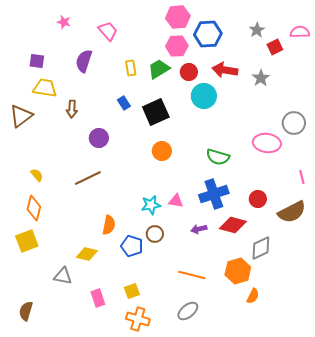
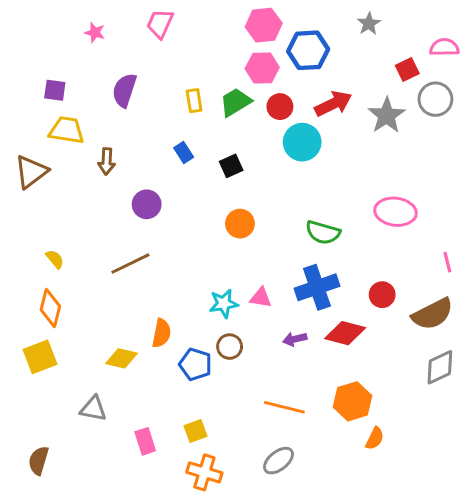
gray star: (257, 30) -> (369, 24), moved
pink trapezoid: (108, 31) -> (160, 24), moved, turned -115
red arrow: (225, 70) -> (333, 104), turned 145
gray star: (261, 78) -> (387, 115), size x1.4
black square: (156, 112) -> (231, 166), size x0.6
gray circle: (294, 123) -> (435, 99), moved
gray diamond: (261, 248) -> (440, 367), moved
yellow diamond: (87, 254) -> (121, 358), moved

